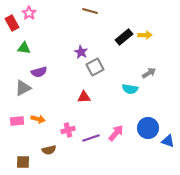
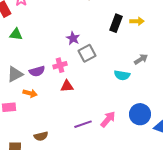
black rectangle: (124, 37) -> (116, 23), turned -30
purple semicircle: (39, 72) -> (37, 71), moved
red triangle: (84, 97) -> (67, 86), moved
orange arrow: (38, 119) -> (30, 93), moved
pink cross: (68, 130) -> (60, 65), moved

